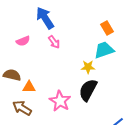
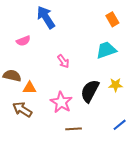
orange rectangle: (107, 28) -> (112, 19), moved
pink arrow: (54, 42) -> (63, 61), moved
yellow star: (88, 67) -> (116, 85), moved

